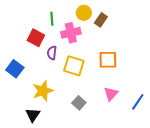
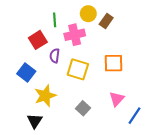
red square: (36, 38) -> (38, 40), turned 30
blue square: (15, 69) -> (26, 73), moved
blue line: (138, 102) -> (135, 116), moved

